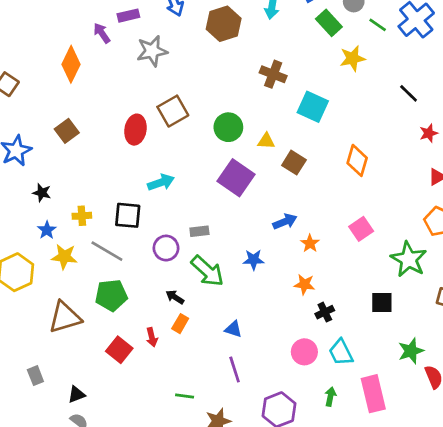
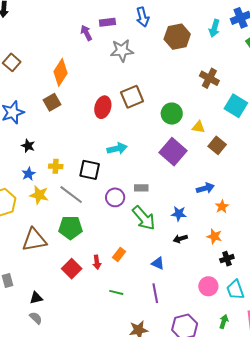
orange diamond: (71, 64) -> (60, 72), moved
black arrow: (175, 297) -> (180, 239), moved, turned -56
green line: (185, 396) -> (116, 292), moved

